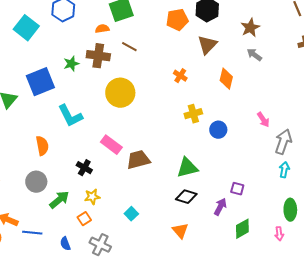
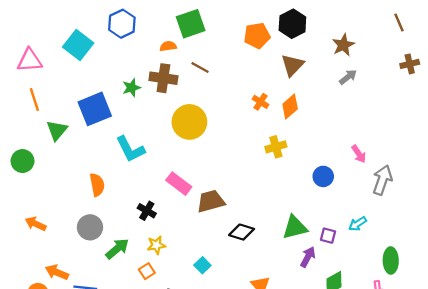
gray arrow: (254, 55) -> (348, 77), turned 105
orange diamond: (226, 79) -> (290, 107), moved, turned 35
blue circle: (218, 130) -> (323, 176), moved
green triangle: (187, 168) -> (295, 227), moved
cyan arrow: (284, 170) -> (358, 224), moved, turned -133
black diamond: (186, 197) -> (242, 232), moved

